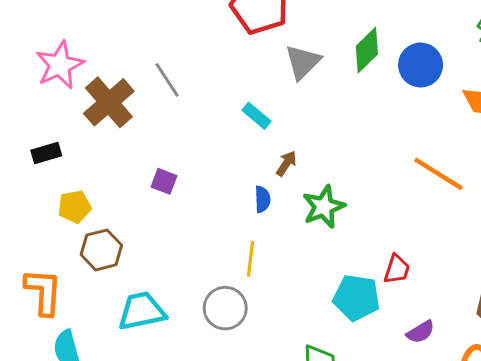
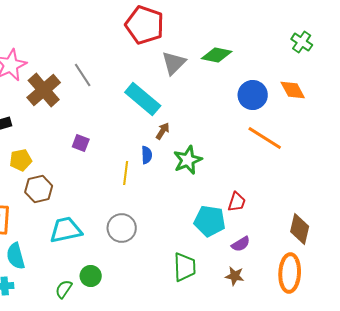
green diamond: (367, 50) -> (217, 55), turned 56
blue circle: (421, 65) -> (253, 95), moved
cyan rectangle: (257, 116) -> (143, 99), size x1.8
yellow line: (251, 259) -> (126, 173), moved
purple semicircle: (421, 332) -> (241, 244), moved

